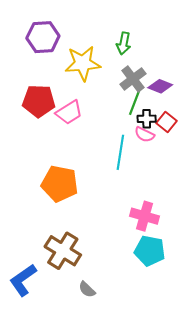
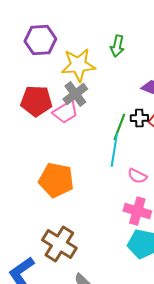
gray cross: (133, 79) -> (75, 94), moved
green line: (135, 101) -> (119, 127), moved
pink semicircle: (145, 134) -> (137, 176), moved

